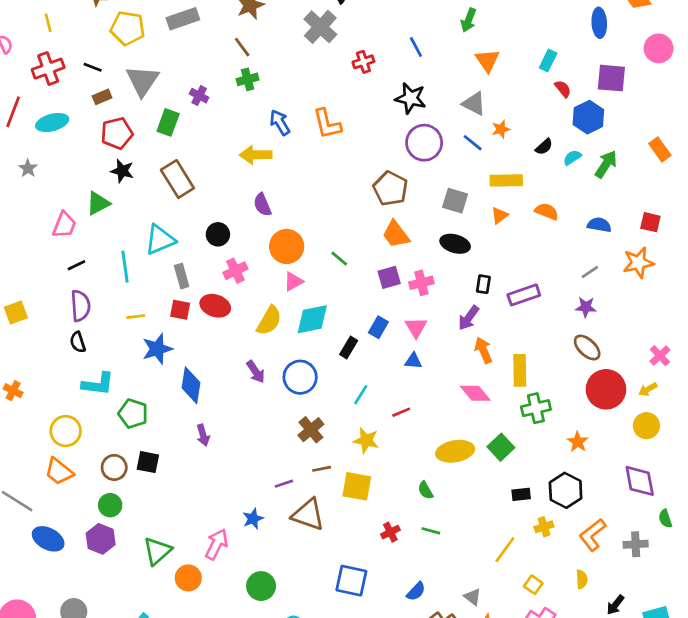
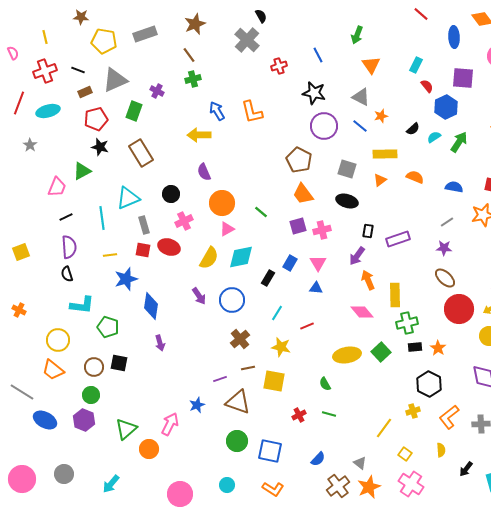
gray triangle: (142, 81) -> (115, 80), turned 32
black rectangle: (521, 494) -> (415, 347), moved
green circle: (261, 586) -> (237, 441), moved

